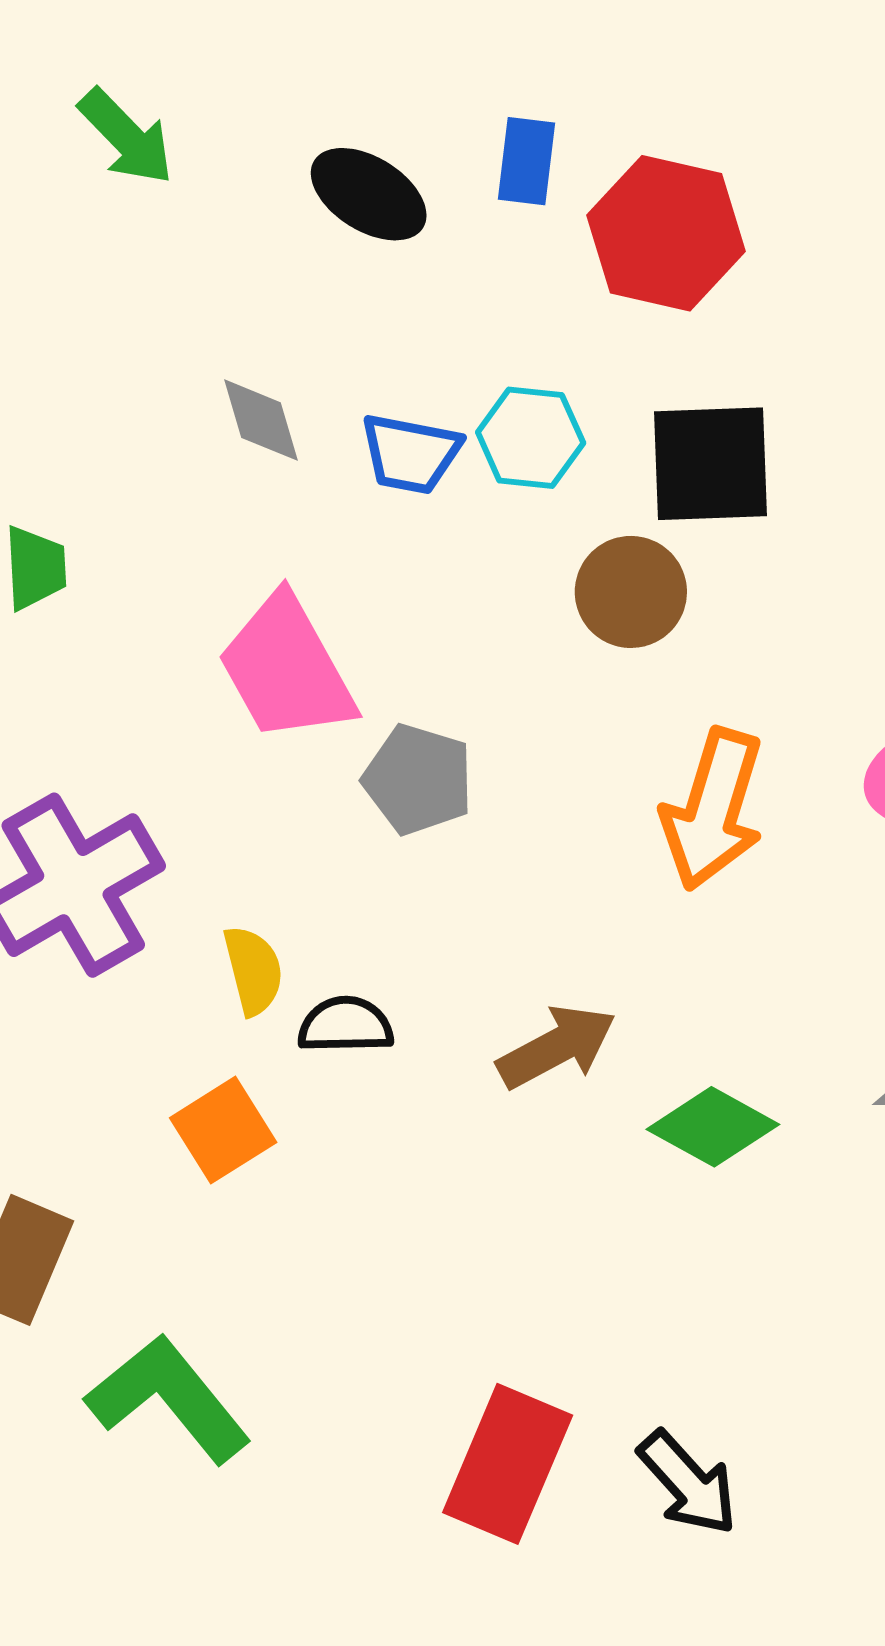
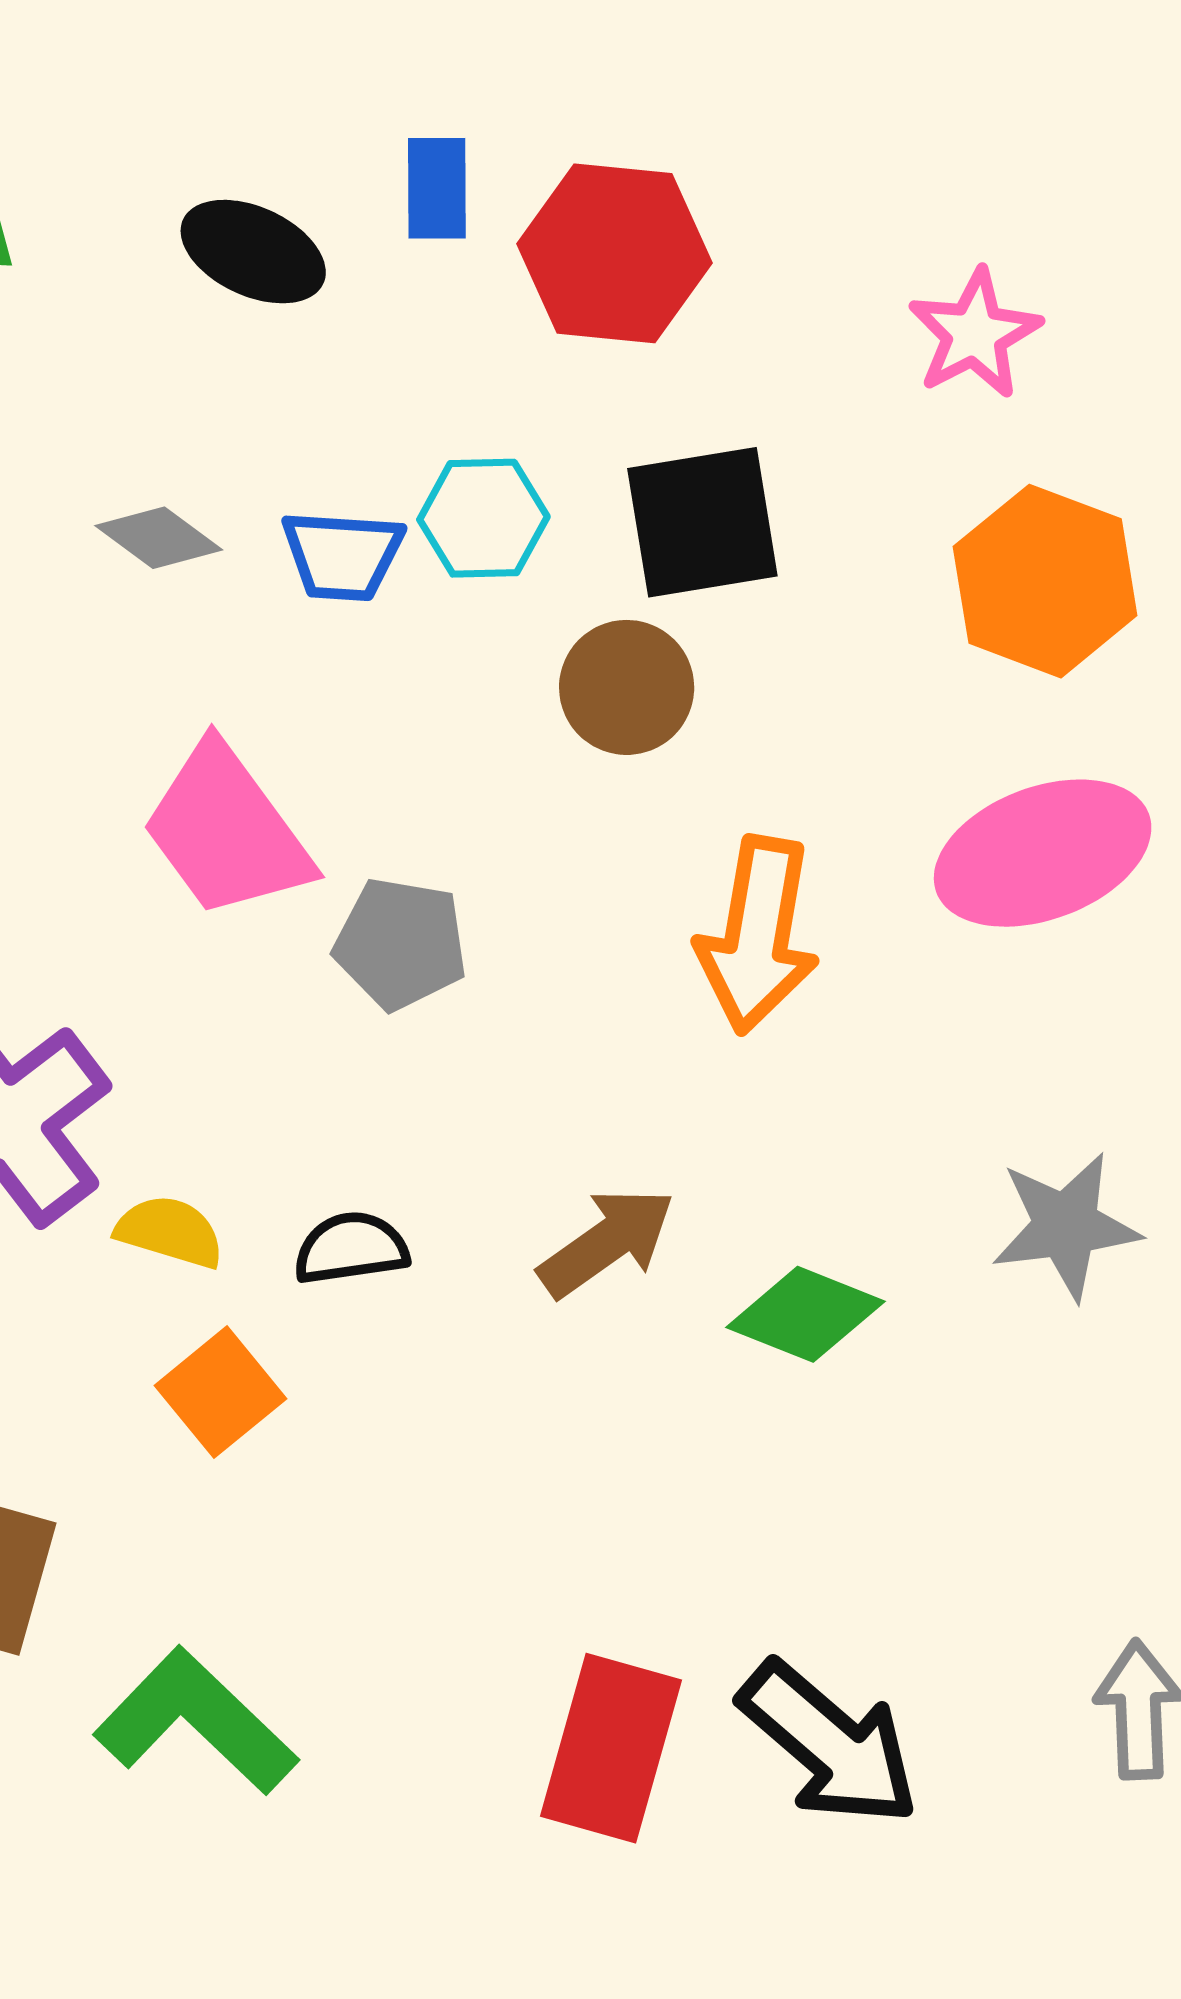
gray diamond: (261, 420) -> (159, 538), turned -30
yellow semicircle: (253, 970) -> (170, 1232), moved, turned -52
black arrow: (688, 1483) -> (829, 1744), size x1.4

